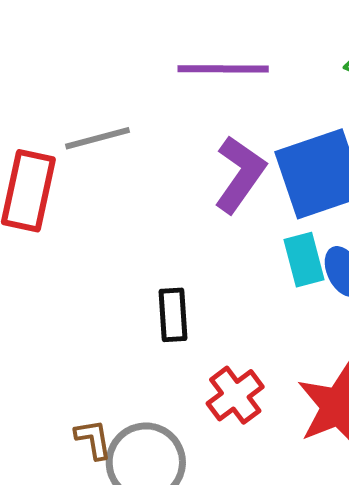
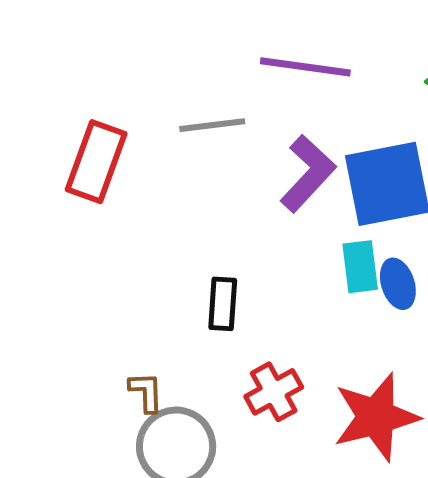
gray line: (98, 138) -> (212, 125), moved
brown L-shape: (93, 439) -> (146, 392), moved

